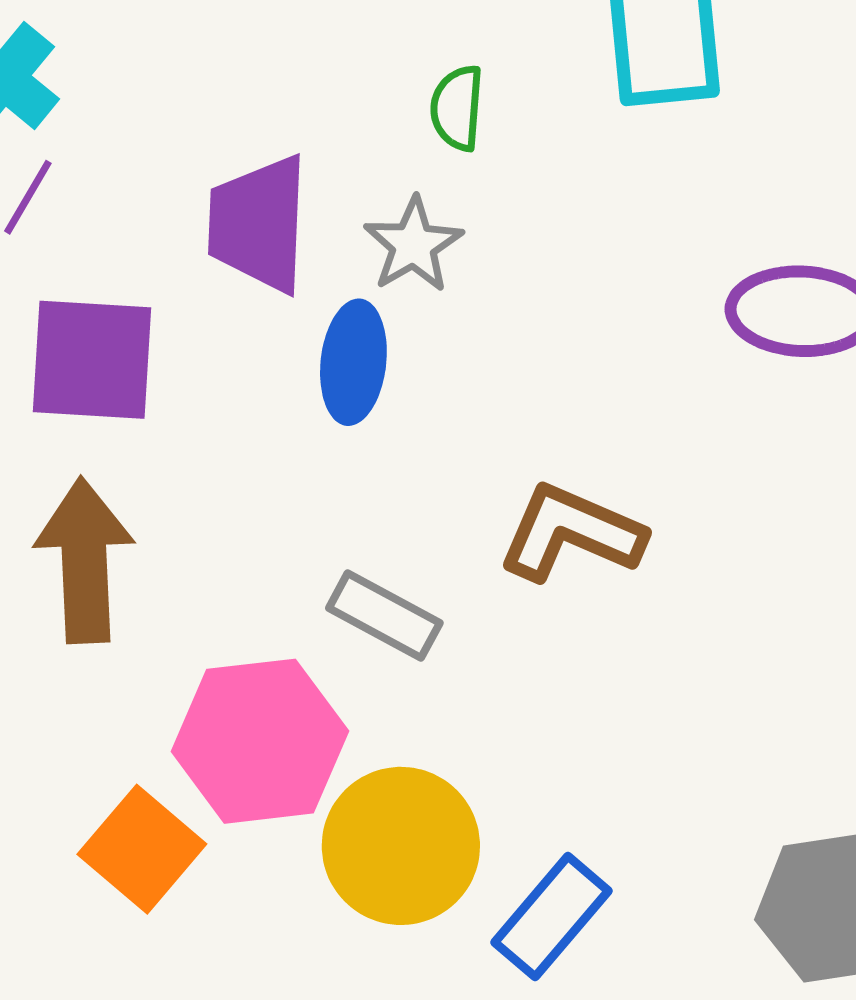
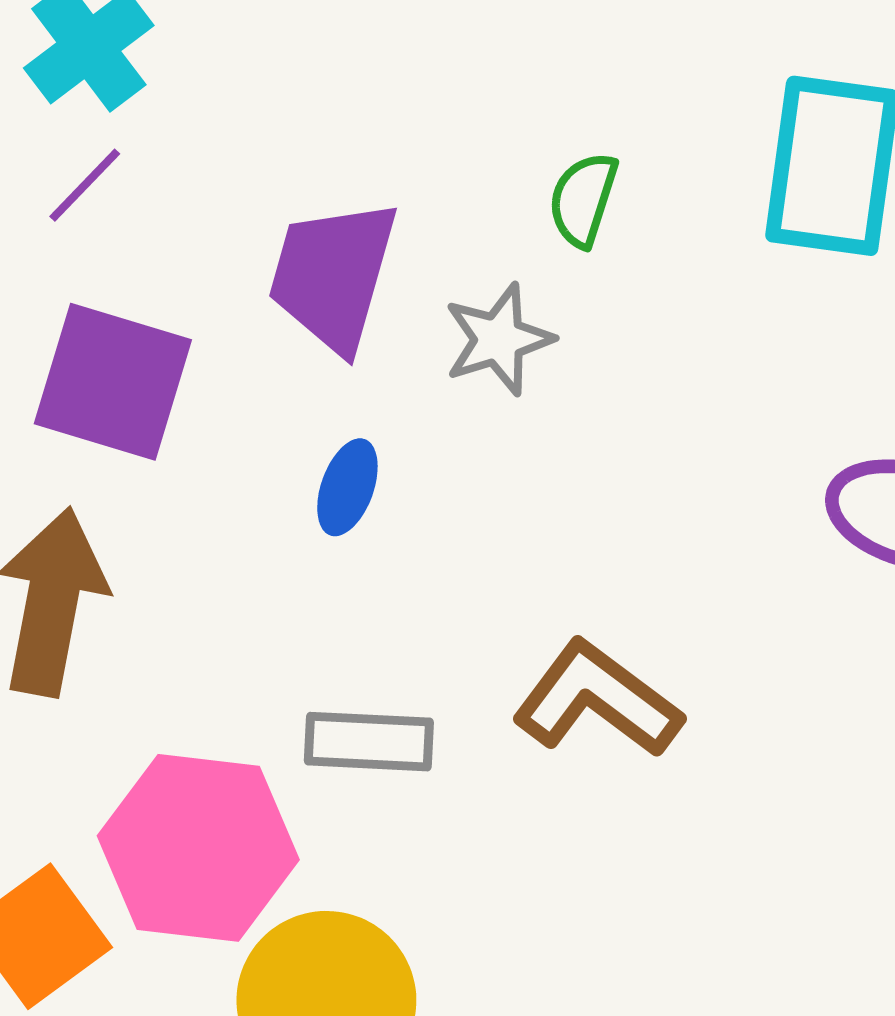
blue ellipse: (353, 362) -> (347, 487), moved, size x0.7
gray rectangle: (384, 615) -> (369, 742), turned -39

